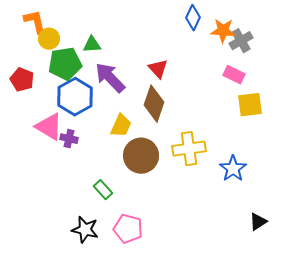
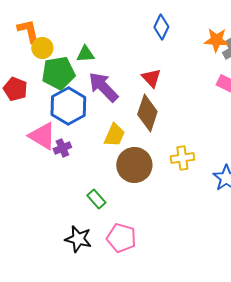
blue diamond: (193, 18) -> (161, 27), moved
purple cross: (69, 139) -> (62, 148), turned -36
yellow cross: (189, 149) -> (182, 158), size x0.7

